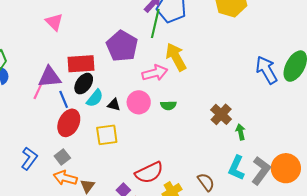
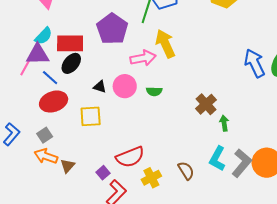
cyan semicircle: (95, 98) -> (44, 36), moved
blue line: (64, 99) -> (50, 78), turned -30
red ellipse: (69, 123) -> (54, 102), turned 40

